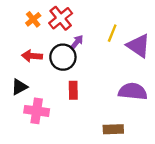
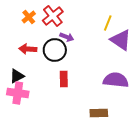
yellow line: (112, 33) -> (108, 23), moved
purple arrow: (77, 42) -> (67, 37), turned 72
pink cross: (37, 111) -> (18, 93), moved

